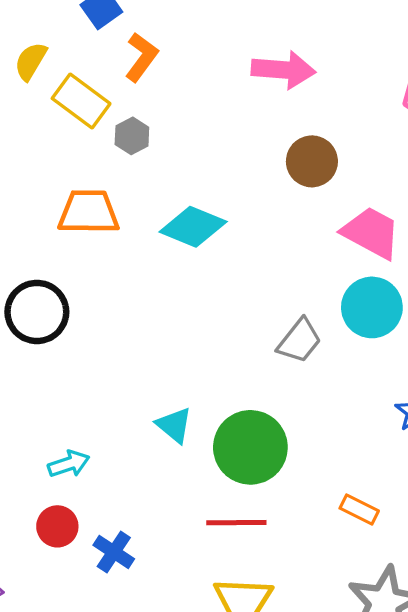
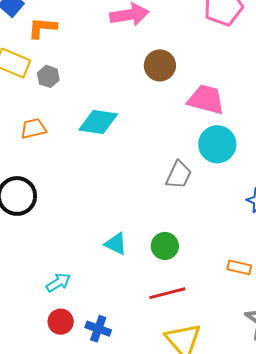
orange L-shape: (141, 57) -> (42, 28), turned -108
orange trapezoid: (89, 212) -> (33, 128), size x0.7
green circle: (250, 447) -> (165, 246), size x0.6

